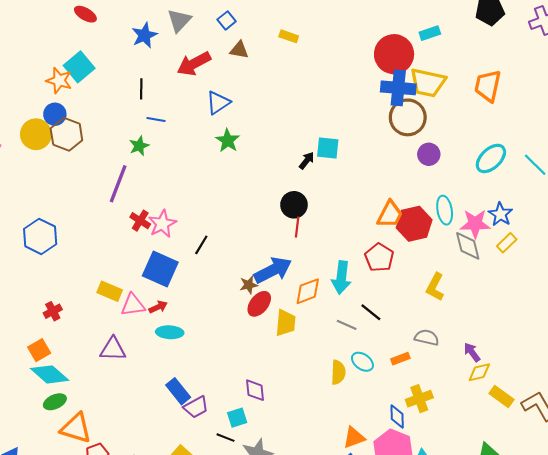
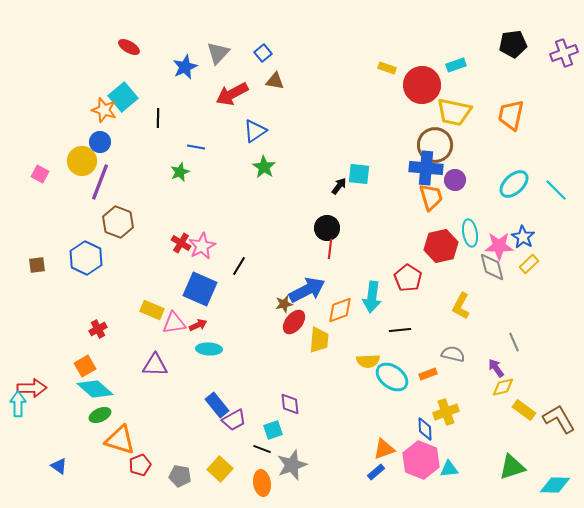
yellow rectangle: (289, 36) -> (387, 68), moved
blue cross: (398, 88) -> (426, 168), moved
black line: (141, 89) -> (158, 118), moved
brown hexagon: (66, 134) -> (118, 222), moved
purple line: (118, 184) -> (100, 182), moved
orange trapezoid: (390, 214) -> (431, 197), moved, turned -44
black line: (371, 312) -> (400, 330), turned -45
gray line: (347, 325) -> (514, 342), moved, turned 42
cyan ellipse: (362, 362) -> (392, 377), size x1.5
yellow semicircle: (338, 372) -> (368, 361), moved, turned 85

